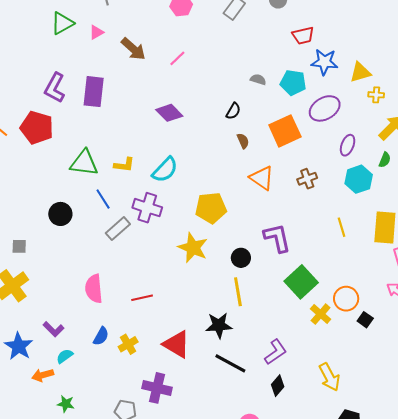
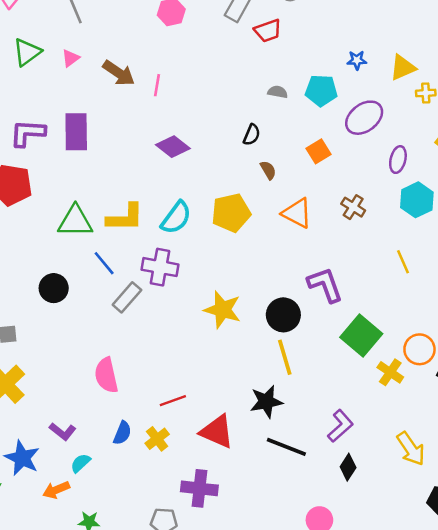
red trapezoid: (303, 36) -> (268, 31), moved
pink line: (177, 58) -> (157, 85), moved, turned -30
blue star: (324, 62) -> (357, 60), size x0.6
purple L-shape: (55, 88) -> (28, 133), turned 72
orange square: (285, 131) -> (318, 151), size x0.6
yellow L-shape: (124, 165) -> (125, 218), size x1.5
brown cross: (307, 179) -> (353, 207), turned -30
yellow pentagon: (211, 208) -> (231, 213), moved
black circle: (241, 258) -> (283, 315), size x1.4
red line: (142, 298) -> (173, 401), moved

